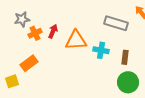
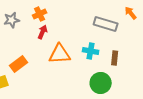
orange cross: (35, 33) -> (40, 14), moved
orange triangle: (76, 40) -> (60, 54), moved
green circle: (128, 82) -> (101, 83), moved

